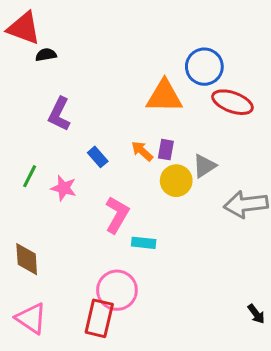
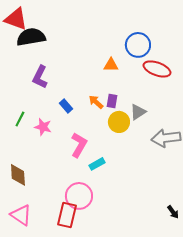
black semicircle: (46, 55) -> (31, 37), size x2.0
orange triangle: (164, 96) -> (111, 65), size x0.6
cyan rectangle: (144, 243) -> (97, 164), turned -35

